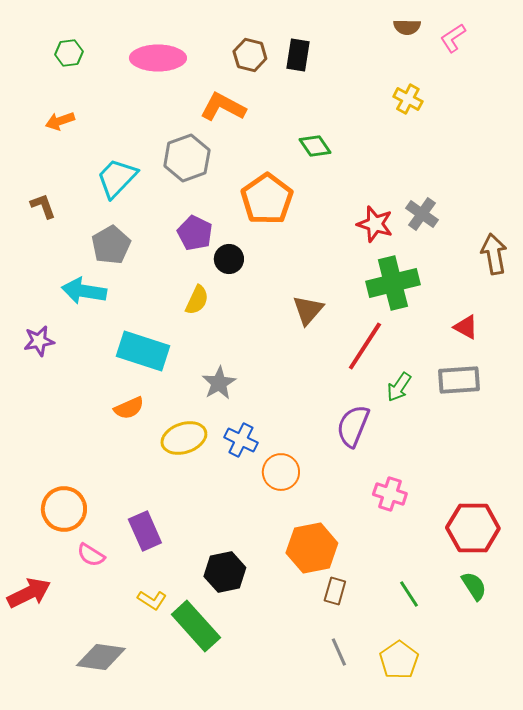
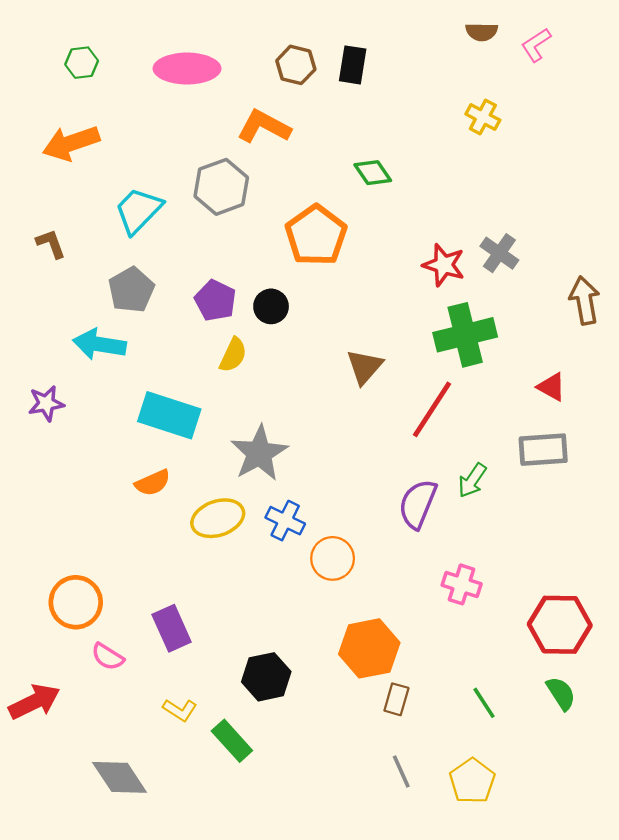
orange arrow: (60, 121) -> (71, 143), size x1.6
purple pentagon: (195, 233) -> (215, 300), moved
gray star: (219, 383) -> (259, 453), size x1.4
green arrow: (399, 387) -> (472, 480), moved
green rectangle: (196, 626) -> (232, 741), size x0.7
gray diamond: (101, 657) -> (120, 777), turned 48

